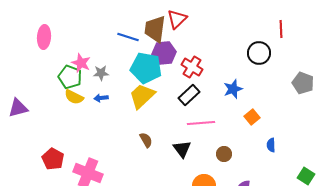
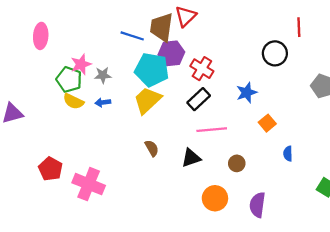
pink star: (81, 63) -> (81, 64), turned 30
black triangle: (182, 149) -> (191, 158), turned 48

